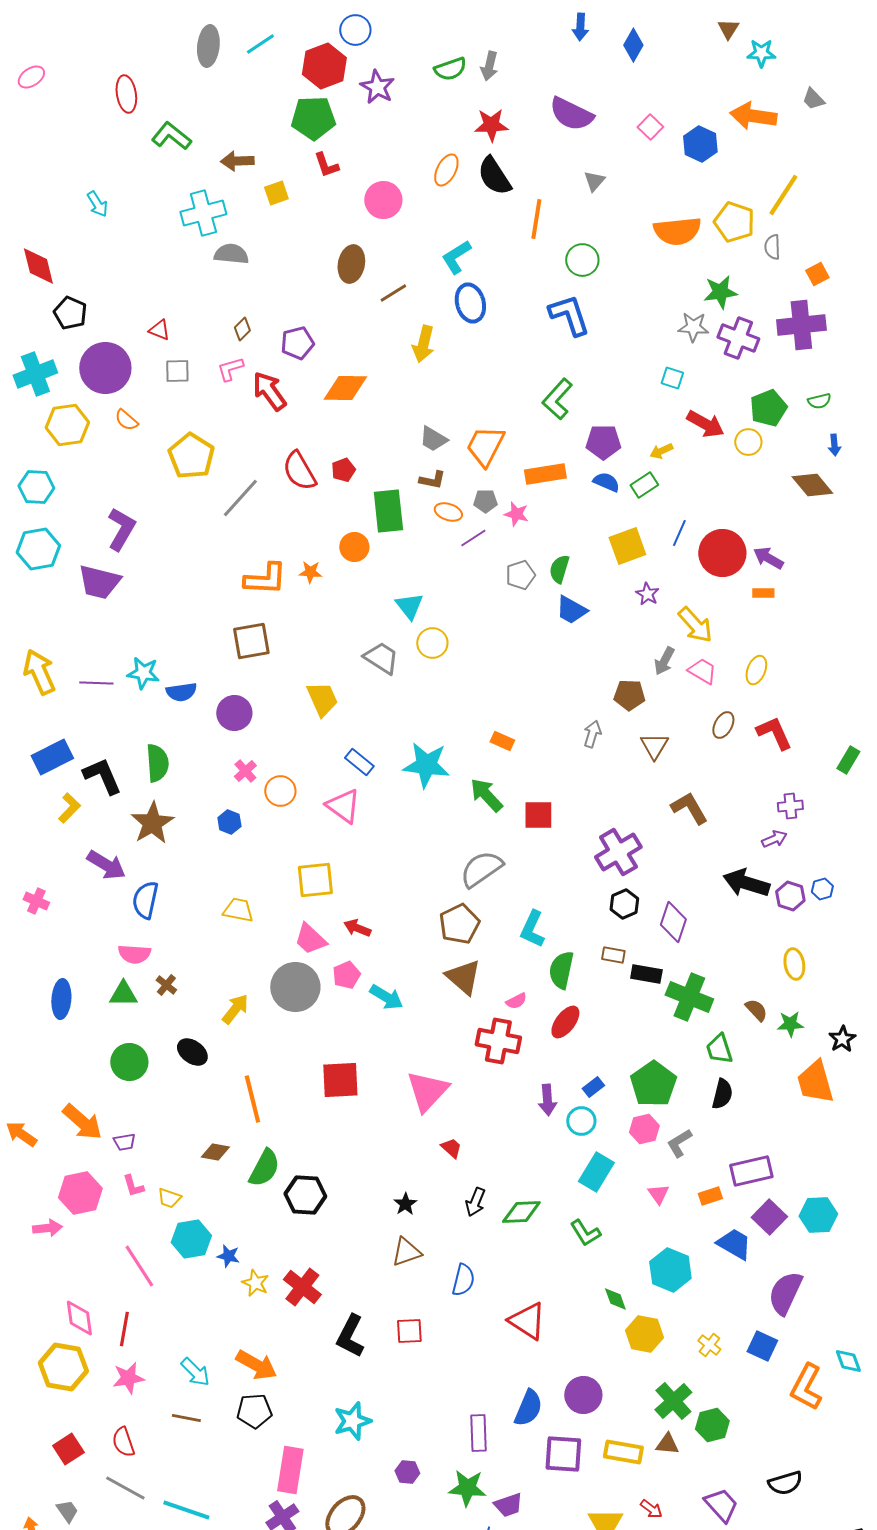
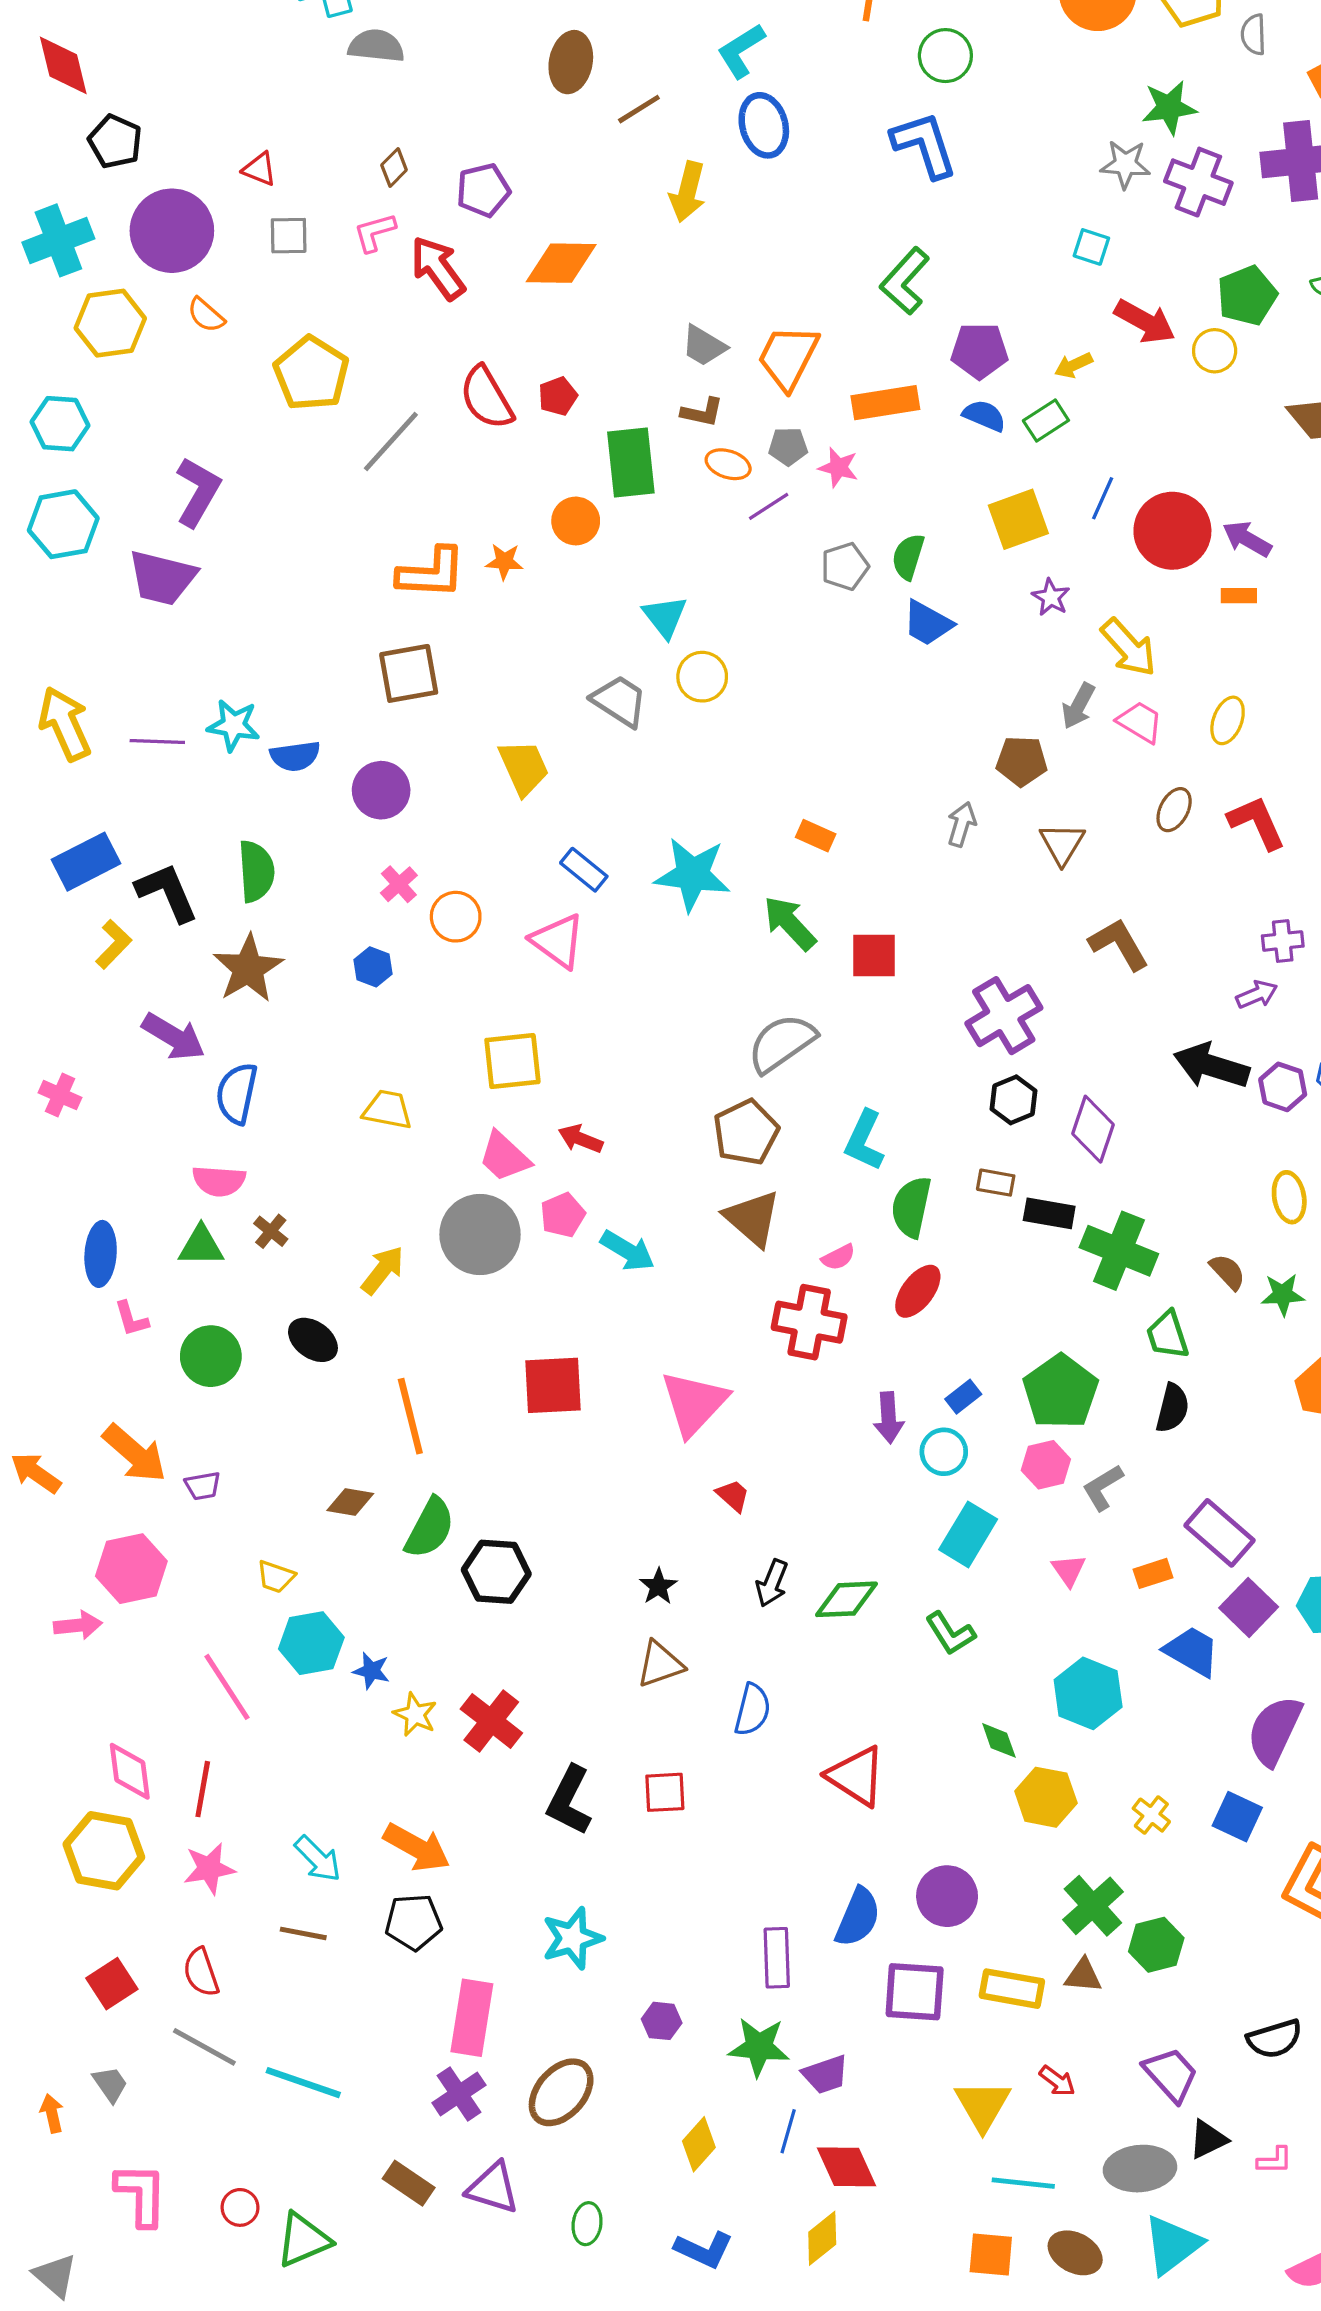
purple rectangle: (751, 1171) -> (1219, 1533), turned 54
pink L-shape: (133, 1186) -> (131, 1319), moved

